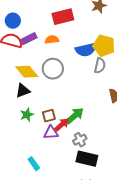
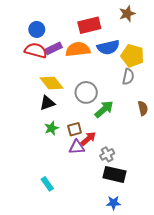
orange semicircle: (52, 40) -> (78, 49), size x1.6
blue semicircle: (86, 50) -> (108, 47), moved
gray circle: (53, 69) -> (86, 92), moved
green arrow: (75, 116) -> (104, 109), moved
cyan rectangle: (34, 164) -> (47, 184), moved

